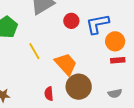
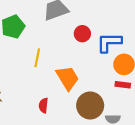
yellow line: (34, 51) -> (37, 58), turned 30
brown circle: (79, 87) -> (90, 105), moved

